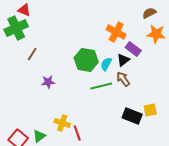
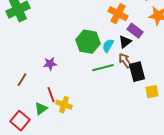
brown line: (32, 54) -> (22, 80), moved
black rectangle: (132, 116) -> (137, 72), moved, turned 54
red line: (77, 133) -> (51, 95), moved
green triangle: (39, 136) -> (41, 109), moved

